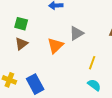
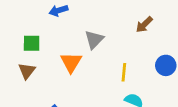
green square: (21, 24) -> (32, 43), moved

